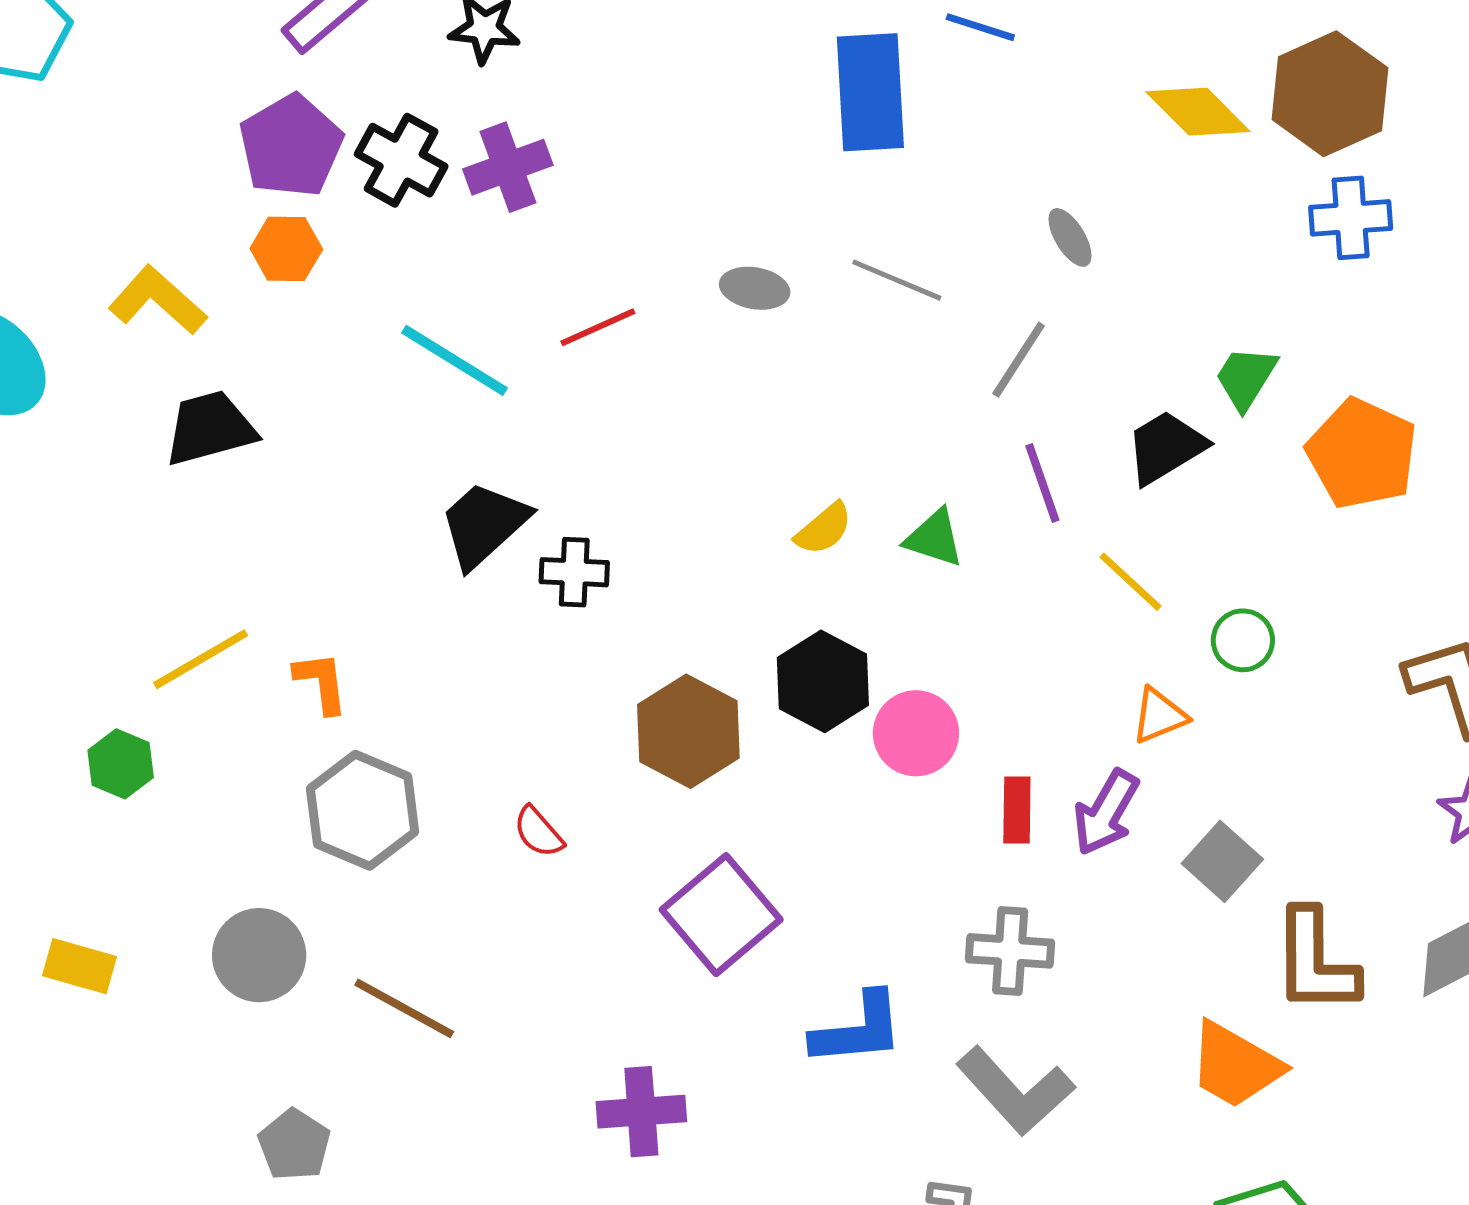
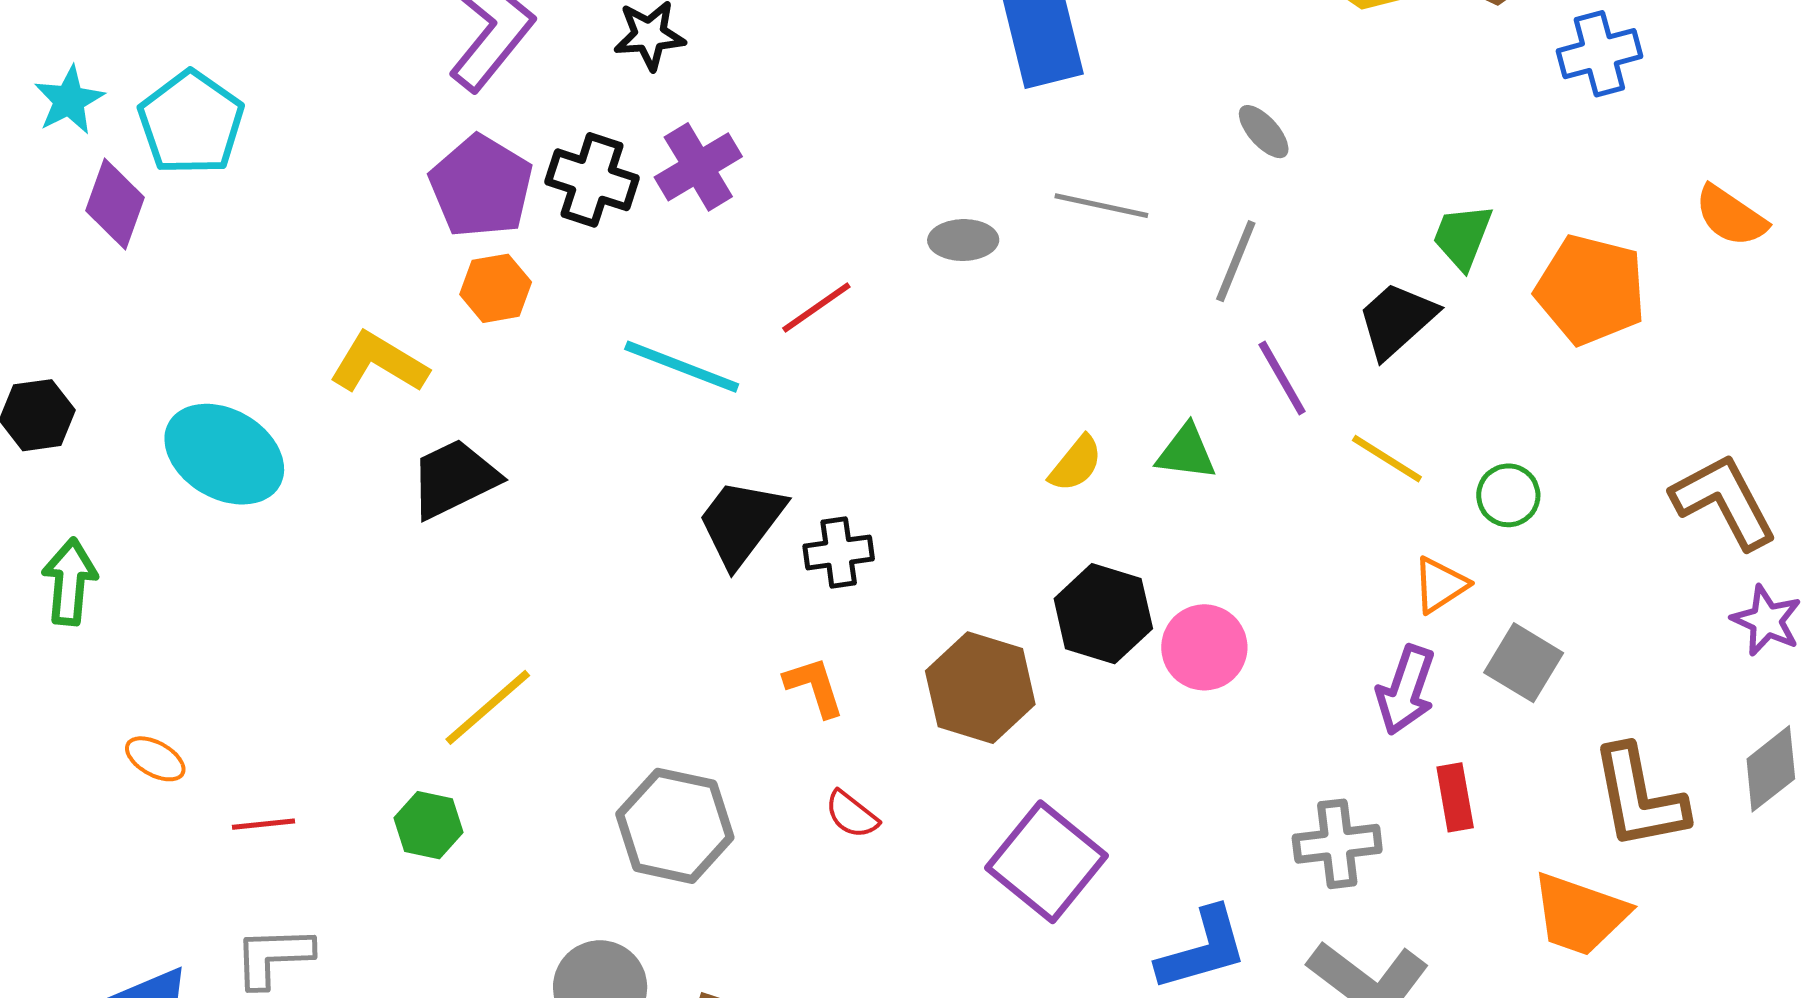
blue cross: (1351, 218) -> (1599, 54), moved
orange L-shape: (321, 682) -> (814, 687), moved
red rectangle: (1017, 810) -> (1455, 797), moved
gray square: (1222, 861) -> (1524, 663), moved

